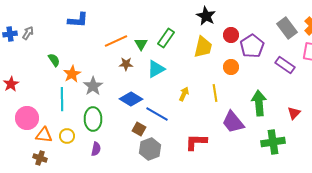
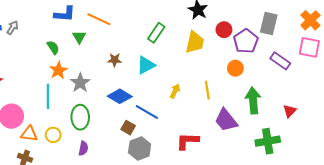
gray rectangle: (287, 28) -> (269, 23), moved, turned 50
orange line: (116, 41) -> (99, 19), moved, turned 50
green triangle: (141, 44) -> (79, 37), moved
green semicircle: (54, 60) -> (53, 47), moved
orange circle: (231, 67) -> (235, 68), moved

